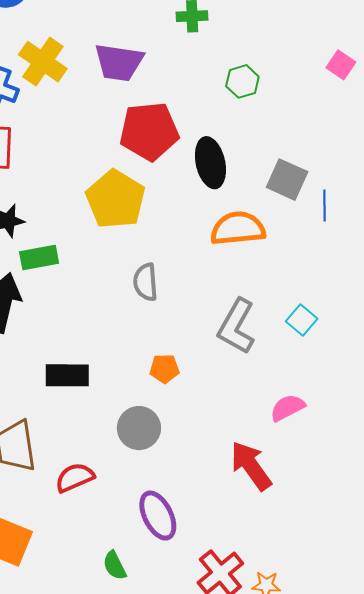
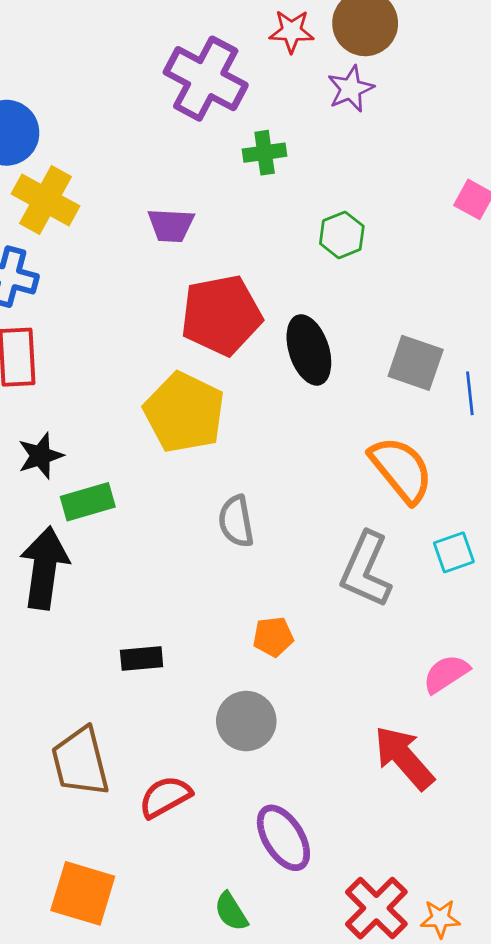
yellow cross: (43, 62) -> (46, 200), moved
purple trapezoid: (119, 62) -> (171, 225), size x0.7
orange semicircle: (238, 228) -> (401, 470), moved, turned 62
cyan square: (302, 320) -> (454, 552), turned 36
black rectangle: (67, 375) -> (142, 659), size x0.7

